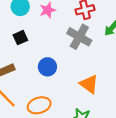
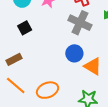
blue circle: (47, 67) -> (74, 53), moved

